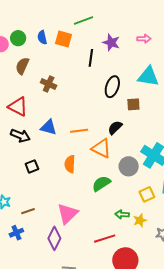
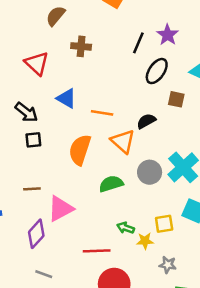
purple star: (111, 43) -> (168, 35), moved
black line: (91, 58) -> (138, 43), moved
brown cross: (49, 84) -> (81, 46), turned -35
black arrow: (20, 136) -> (26, 112), moved
orange semicircle: (70, 164) -> (80, 150), size x1.4
yellow square: (147, 194) -> (164, 224), moved
brown line: (28, 211) -> (32, 189), moved

